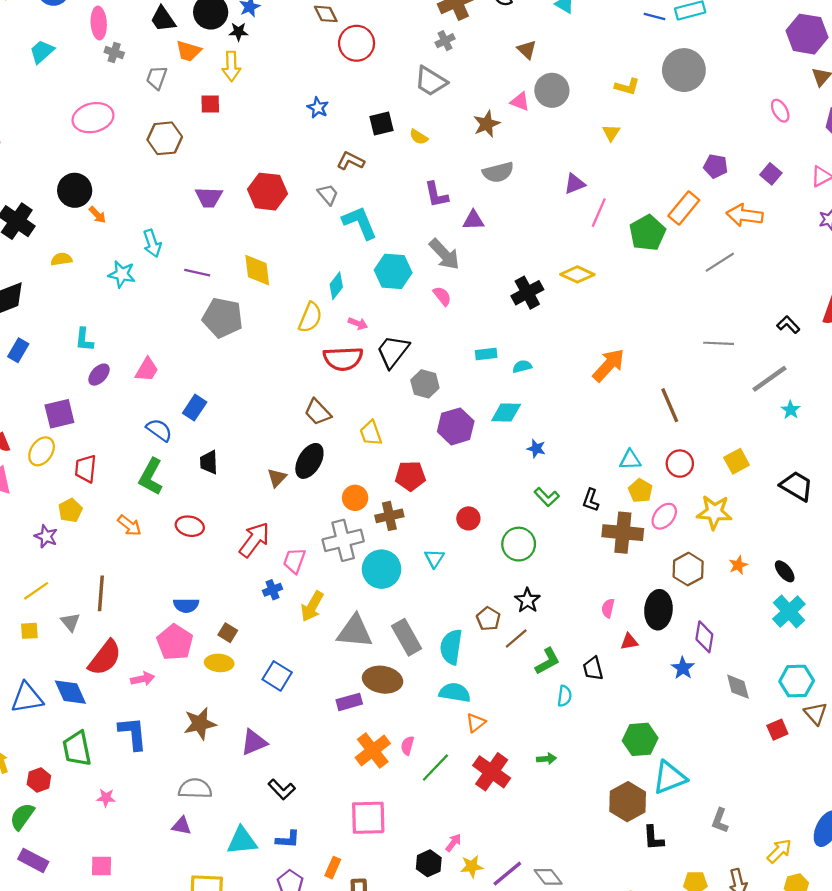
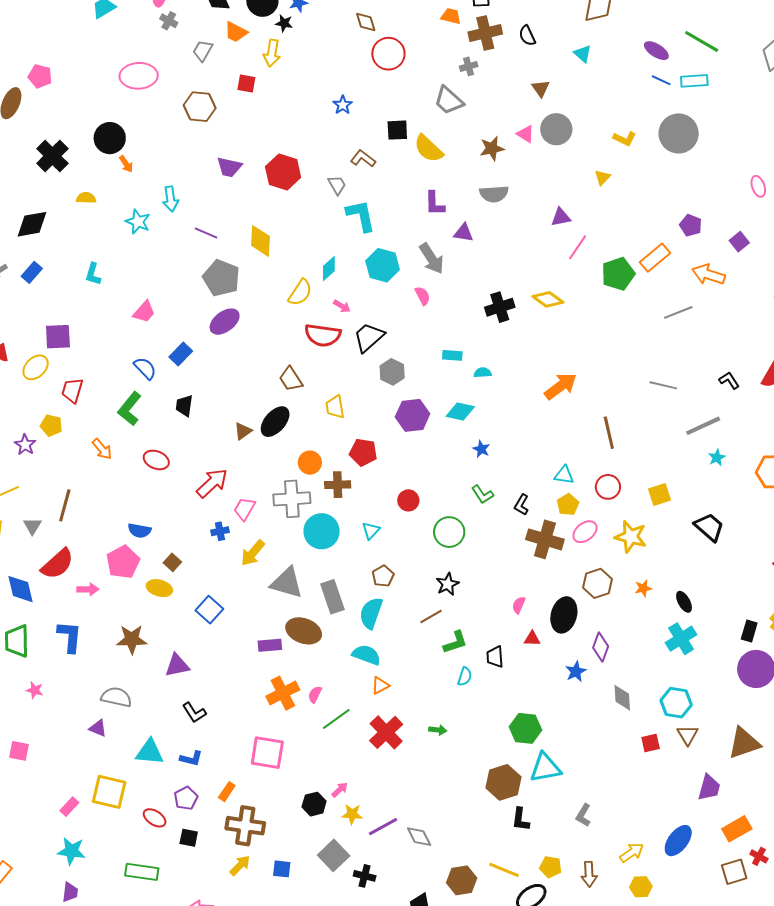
yellow semicircle: (419, 137) -> (428, 149), size x1.8
purple ellipse: (99, 375) -> (225, 322), moved, size x1.4
yellow pentagon: (70, 510) -> (51, 425), turned 30
brown pentagon: (488, 619) -> (383, 576), moved

